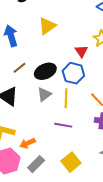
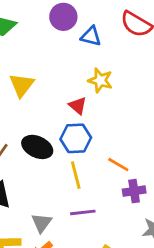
black ellipse: (45, 71) -> (37, 147), turned 65
gray triangle: (44, 94) -> (42, 223), moved

